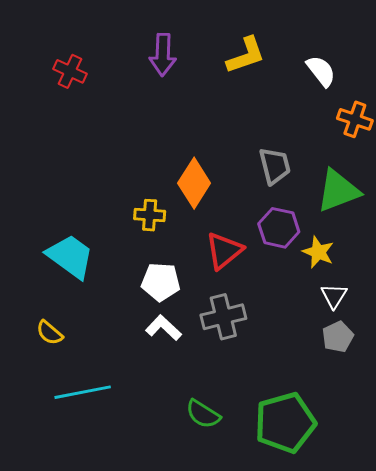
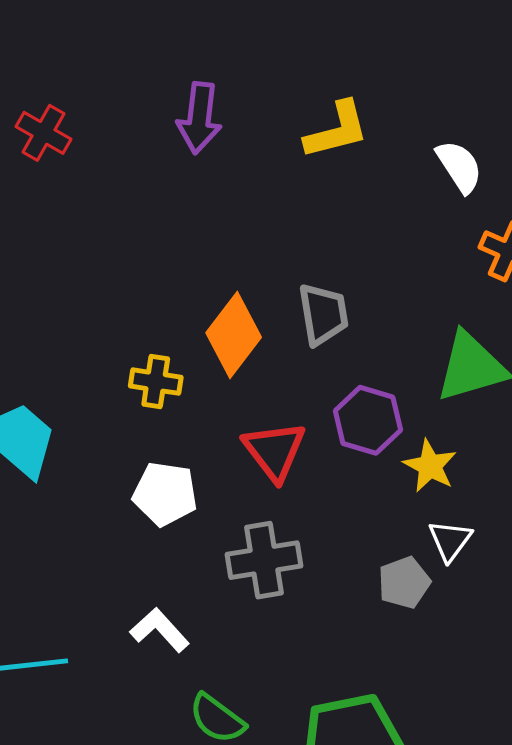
gray trapezoid: (275, 166) -> (323, 314), moved
red triangle: (224, 251) -> (274, 451), turned -33
white L-shape: (164, 328) -> (160, 630), moved
gray pentagon: (338, 337) -> (404, 582), moved

